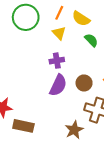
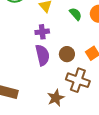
purple semicircle: (58, 85) -> (42, 55), turned -40

